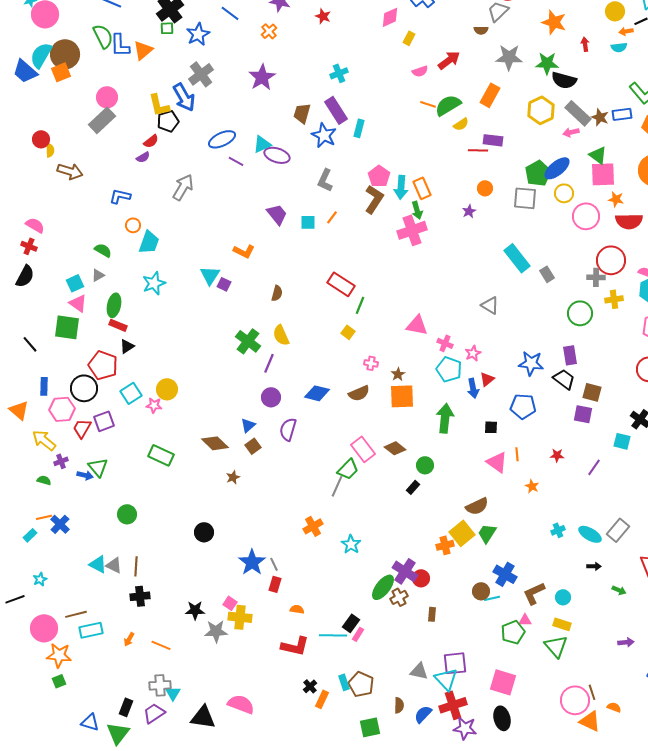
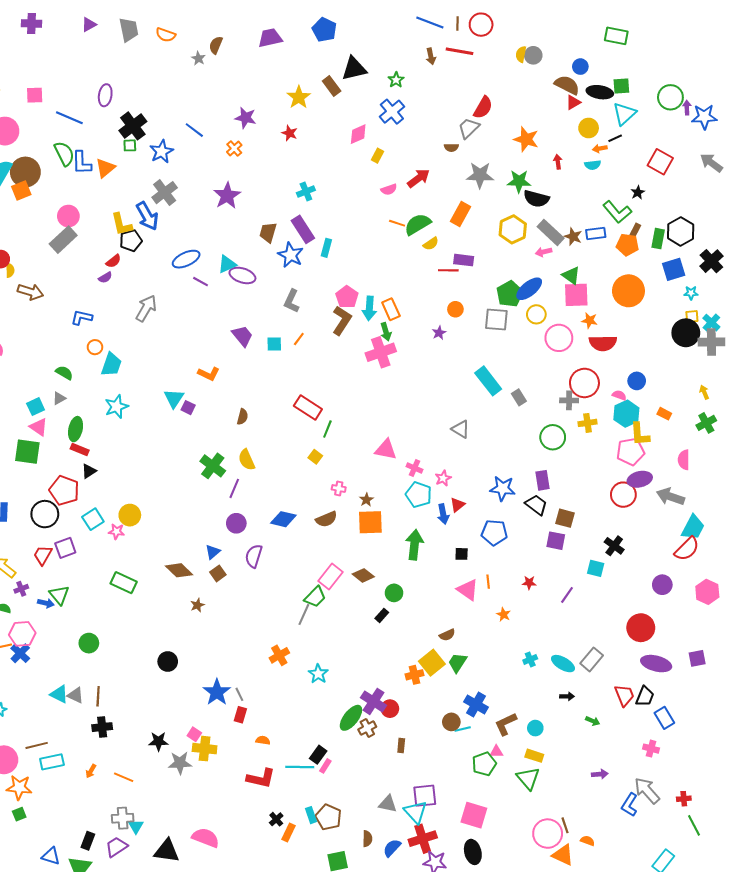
pink hexagon: (62, 409) -> (22, 634), moved
pink rectangle: (363, 449) -> (331, 577), turned 75
brown semicircle: (477, 506) -> (447, 635), size x0.7

